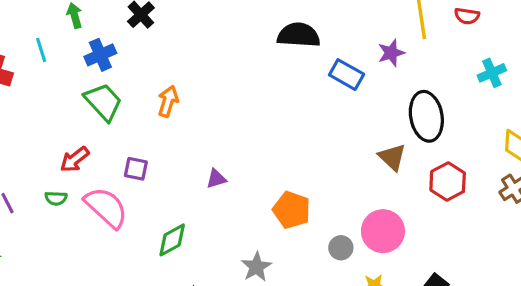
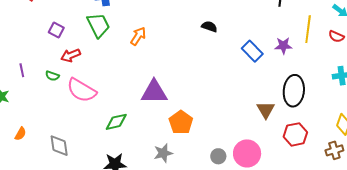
black semicircle: (299, 35) -> (209, 27), moved, size x0.6
purple square: (136, 169) -> (56, 30), moved
purple triangle: (216, 179) -> (154, 92), size x2.0
pink semicircle: (106, 207) -> (82, 90), turned 152
orange pentagon: (292, 210) -> (181, 122), moved

